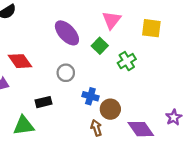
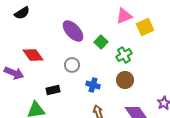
pink triangle: (112, 20) -> (124, 16), moved, turned 30
yellow square: (151, 28) -> (145, 27), turned -30
brown circle: (110, 109) -> (125, 80), moved

